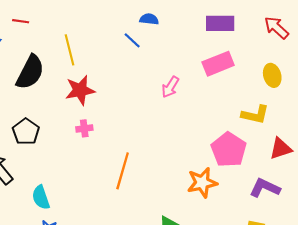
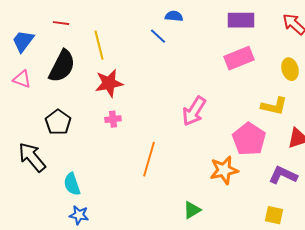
red line: (21, 21) -> (61, 23), moved
pink arrow: (170, 87) -> (194, 111), moved, size x1.4

